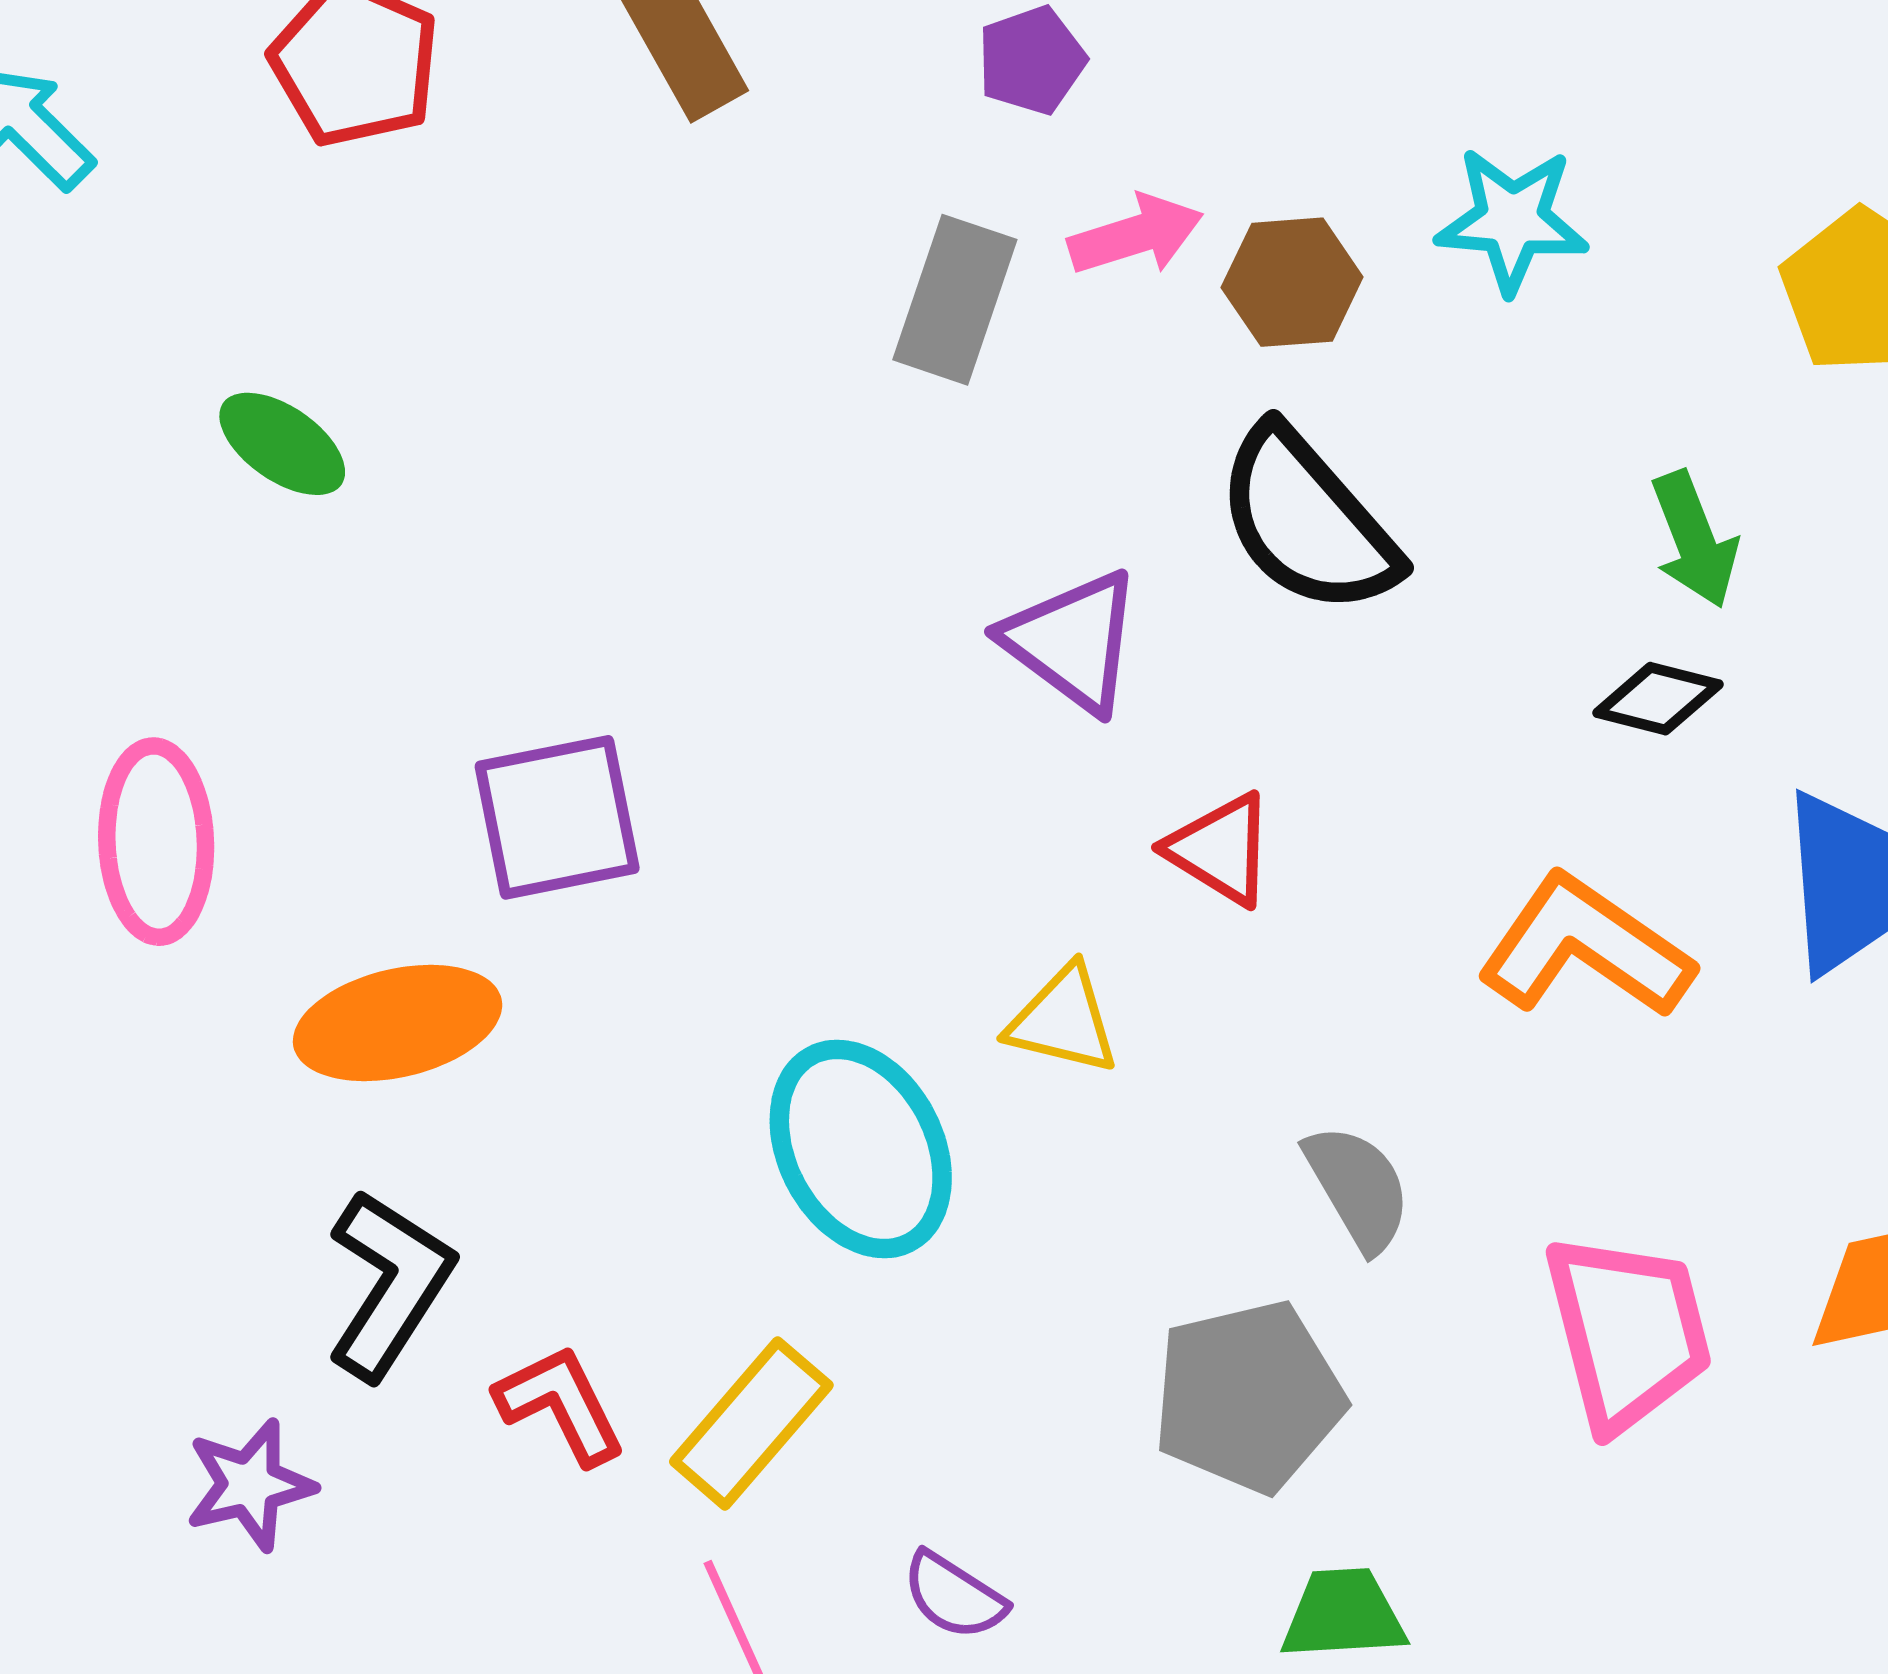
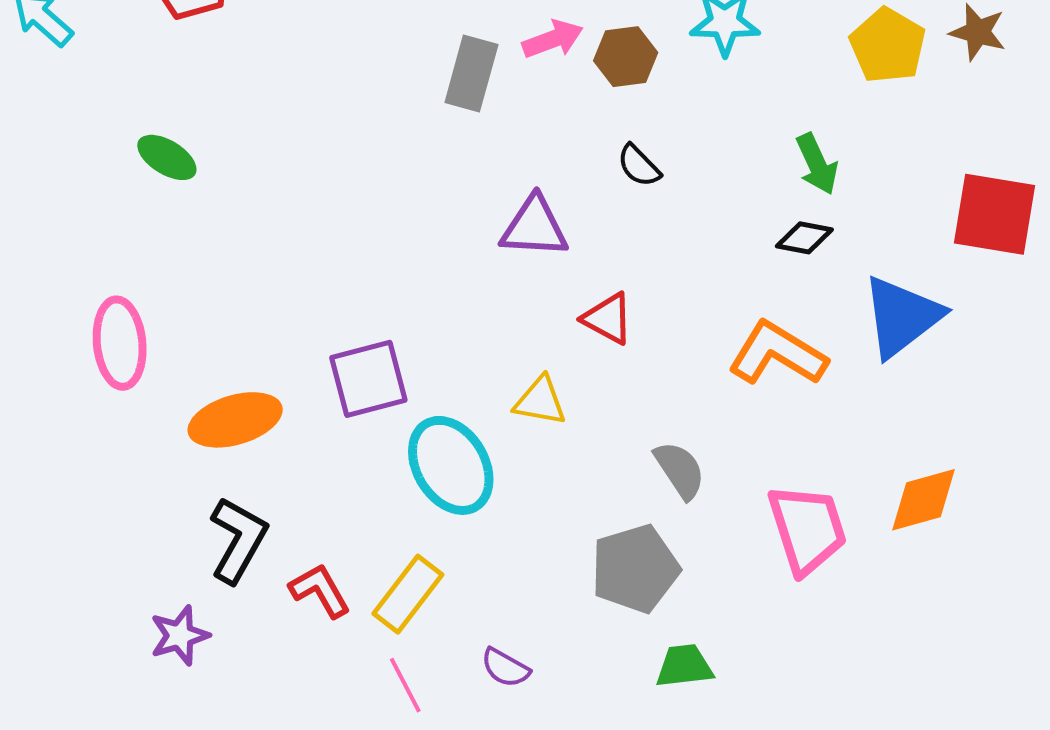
black semicircle: (1307, 521) -> (639, 166), size x0.5
purple triangle: (1072, 641) -> (534, 227), turned -30
purple square: (557, 817) -> (368, 379), moved

